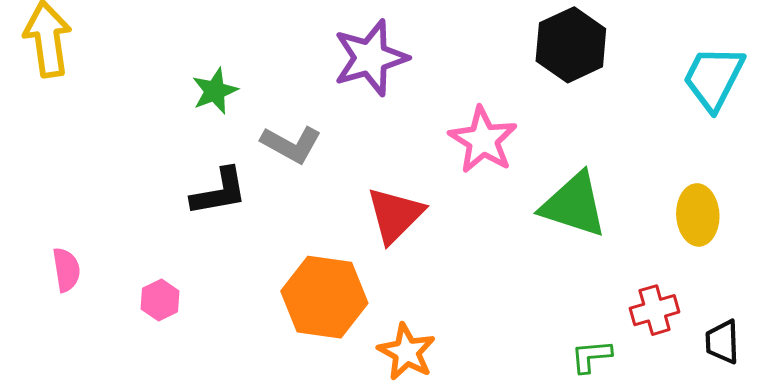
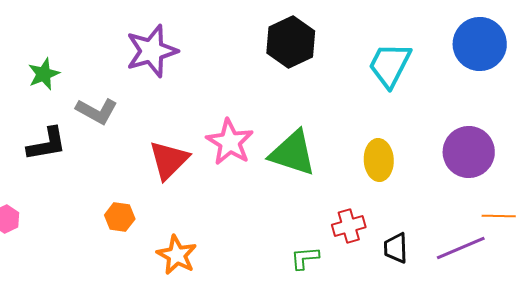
pink star: (483, 140) -> (230, 142), moved
orange hexagon: (324, 297) -> (120, 217), size x0.5

